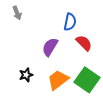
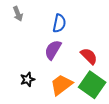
blue semicircle: (70, 22) -> (59, 23), moved
red semicircle: (84, 43) -> (89, 56), moved

